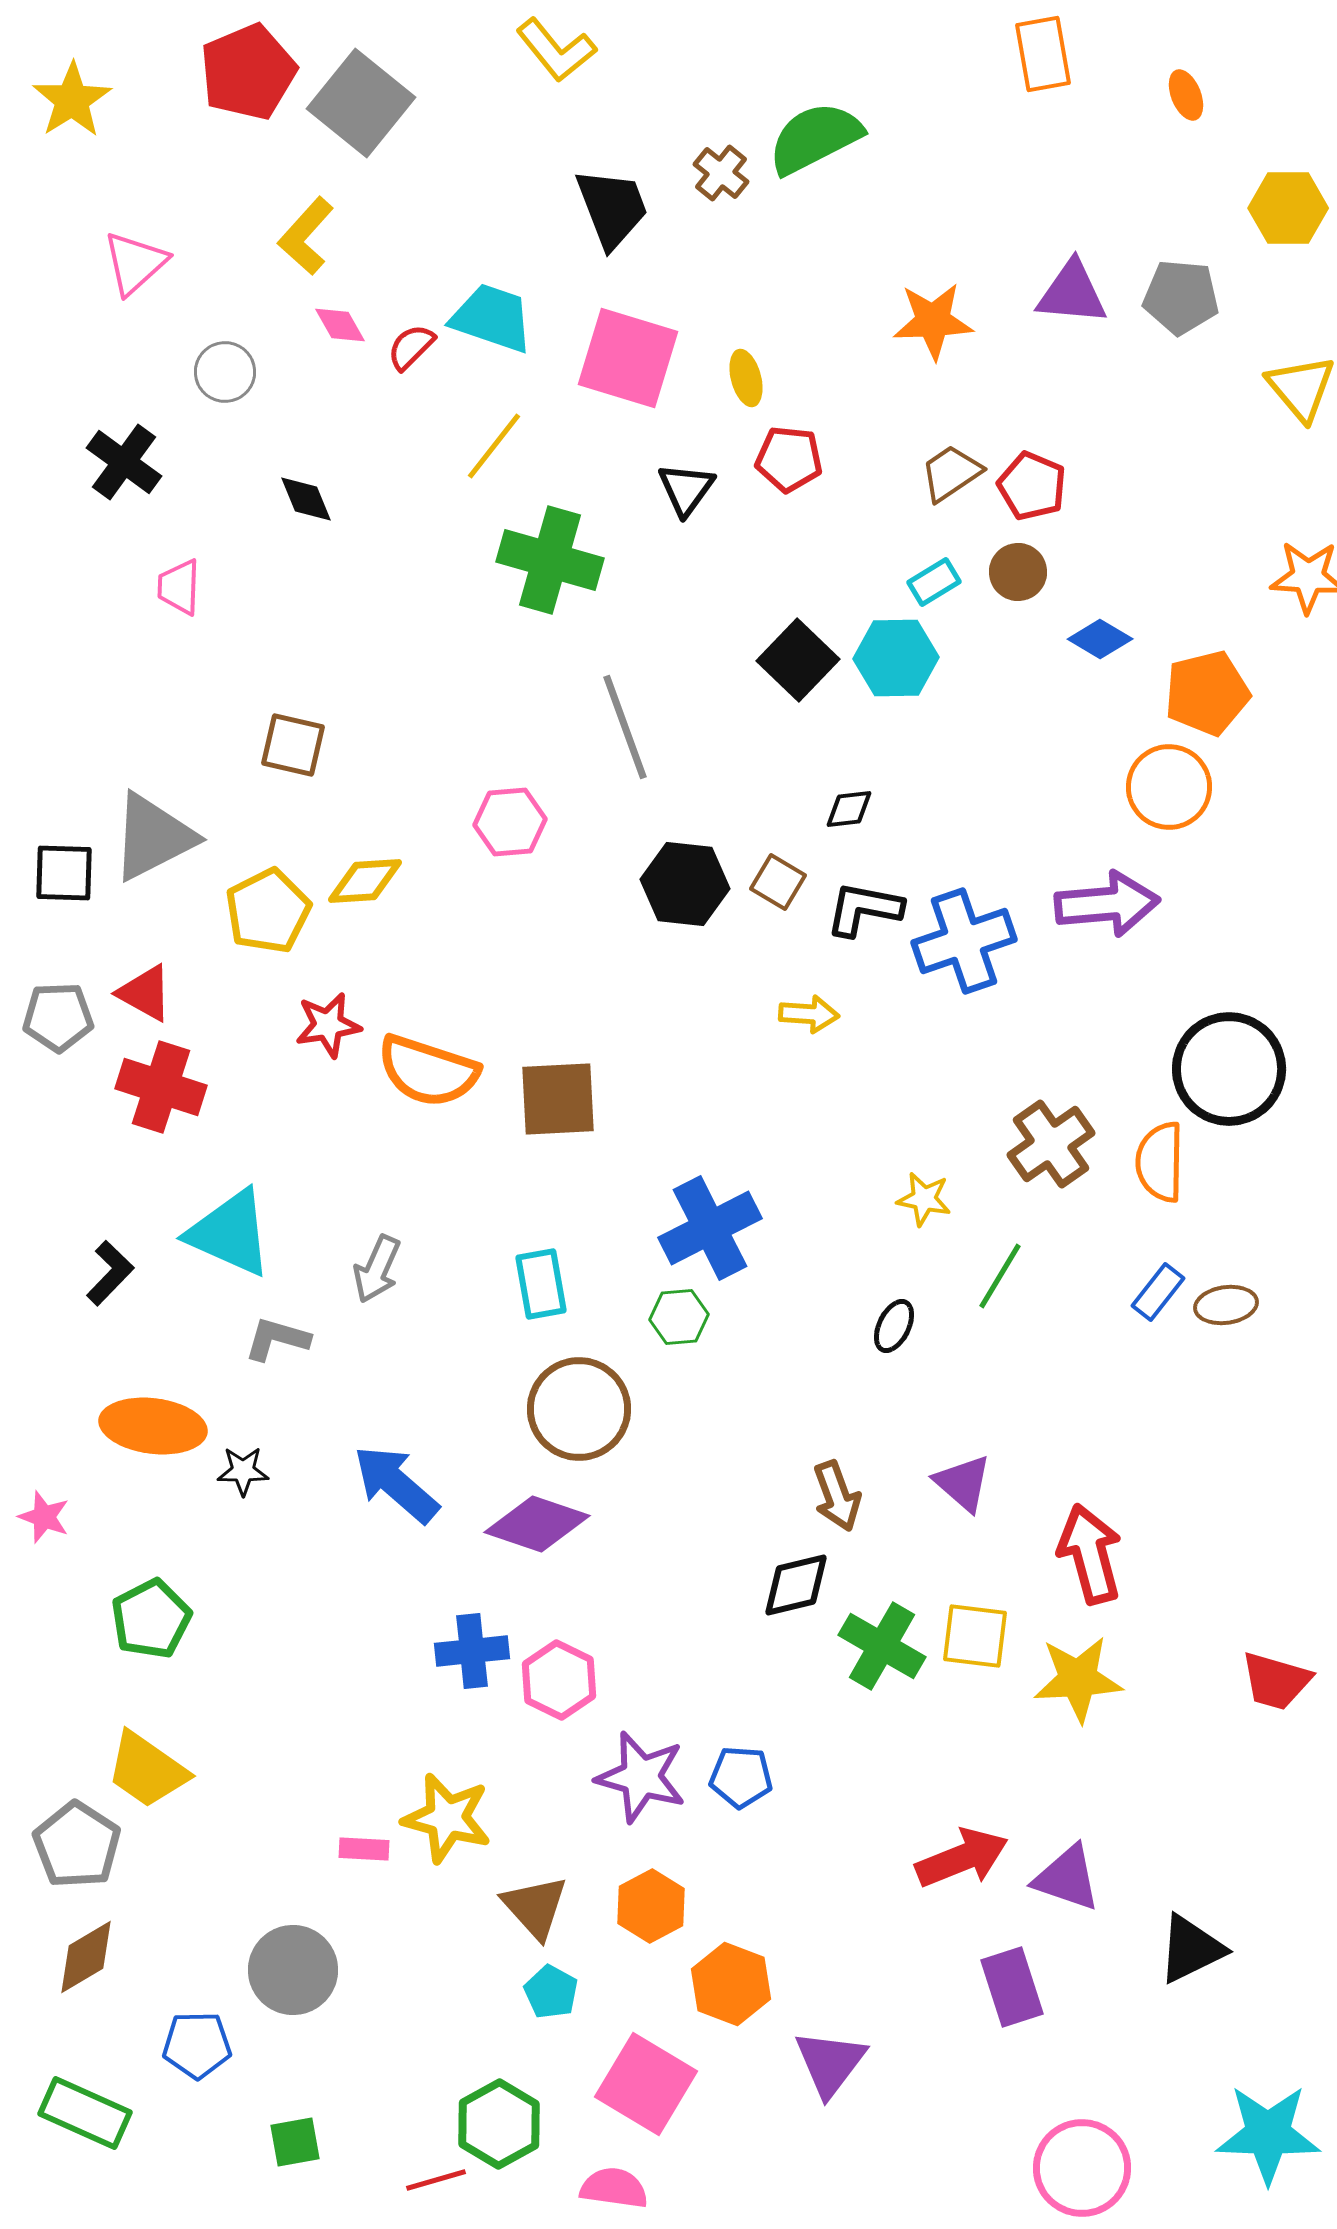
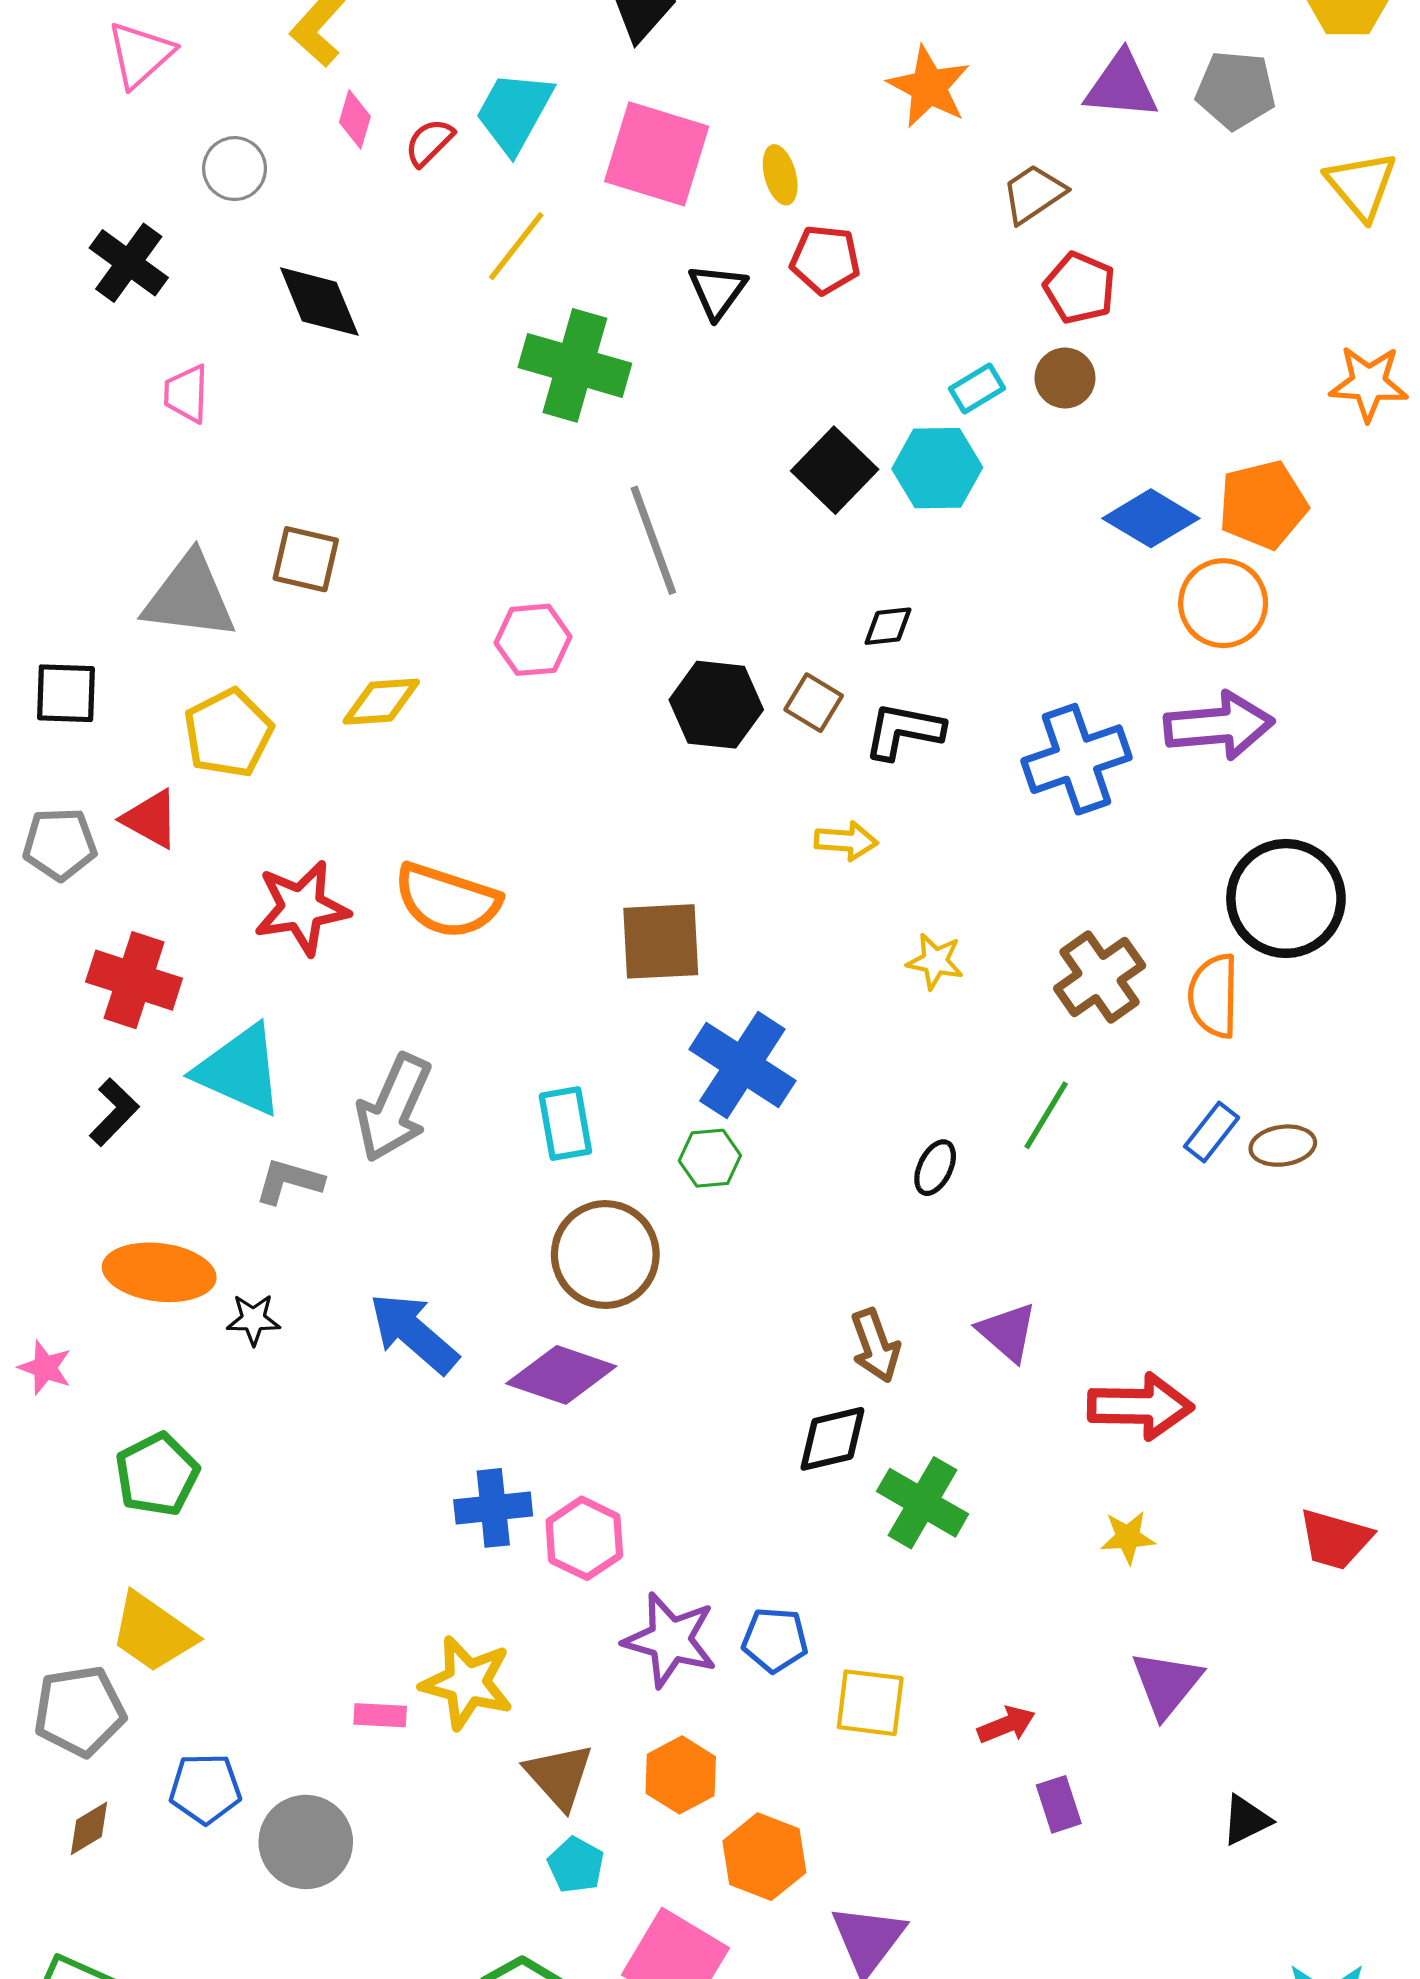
cyan trapezoid: (492, 318) -> (514, 112), turned -80
orange star: (933, 321) -> (929, 87), moved, turned 30
pink diamond: (340, 325) -> (355, 119), turned 46
brown trapezoid: (951, 473) -> (1034, 194), moved
black diamond: (306, 499) -> (319, 302), size x1.5
blue diamond: (1100, 639) -> (1151, 518), moved, size x1.4
gray triangle: (153, 837) -> (190, 597), moved, turned 34
purple arrow: (1107, 904) -> (1219, 726), moved
yellow pentagon: (268, 911) -> (228, 733), moved
blue cross: (964, 941) -> (1076, 759), moved
red star: (328, 1025) -> (302, 908), moved, size x1.4
red cross: (161, 1087) -> (134, 980), moved
brown square: (558, 1099) -> (661, 941), moved
yellow star: (924, 1199) -> (935, 961), moved
blue cross: (710, 1228) -> (742, 1065), turned -30
gray arrow: (377, 1269) -> (394, 1108), size x1.5
red arrow: (1090, 1554) -> (1140, 1406), turned 106
yellow square: (975, 1636) -> (870, 1703), moved
yellow star: (1078, 1679) -> (1128, 1537), size x0.6
gray pentagon: (77, 1845) -> (80, 1711), turned 30
red arrow: (962, 1858) -> (1006, 1725), size x0.6
purple triangle: (1067, 1878) -> (1167, 1684), moved, turned 50
black triangle: (1191, 1949) -> (1246, 1820), size x0.7
brown diamond: (86, 1957) -> (89, 1828), size x0.7
purple rectangle: (1012, 1987) -> (1059, 1804), moved, size x0.7
blue pentagon: (197, 2045) -> (205, 1789), moved

